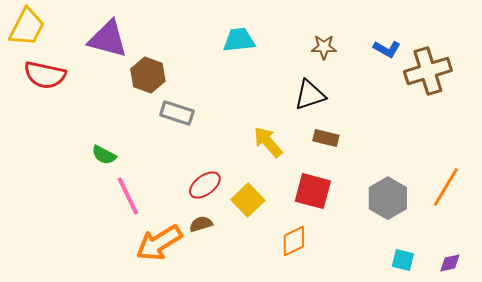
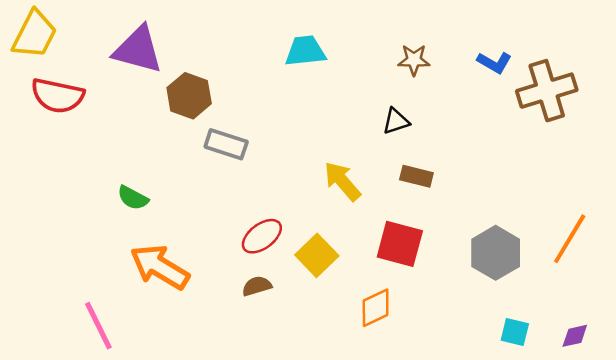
black triangle: (310, 95) -> (396, 121), size x0.7
pink line: (128, 196) -> (98, 326), moved
orange arrow: (159, 243) -> (160, 267), moved, turned 63

